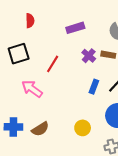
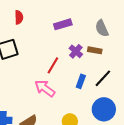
red line: (53, 64) -> (53, 65), moved
pink arrow: (32, 89) -> (45, 88), moved

